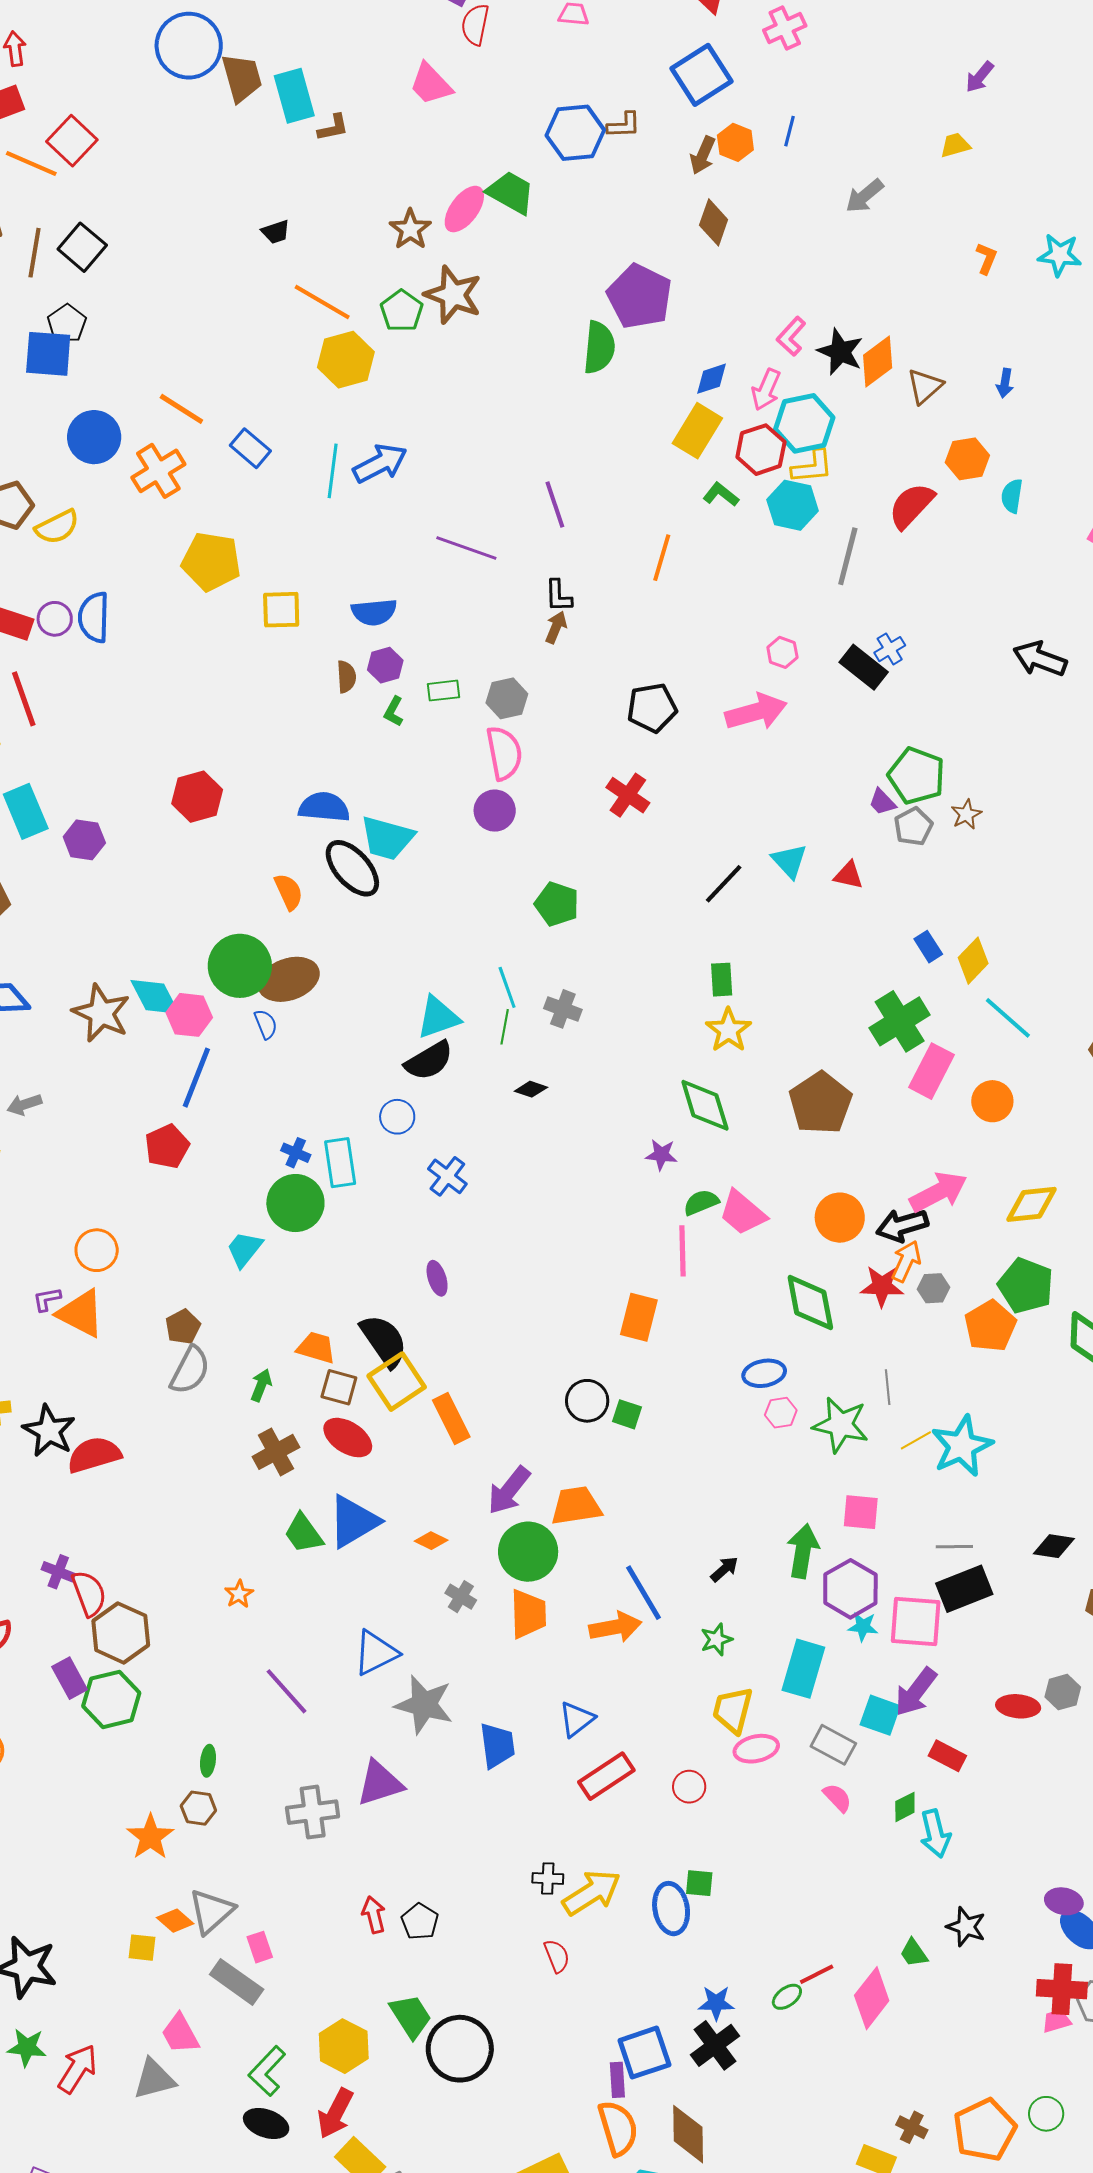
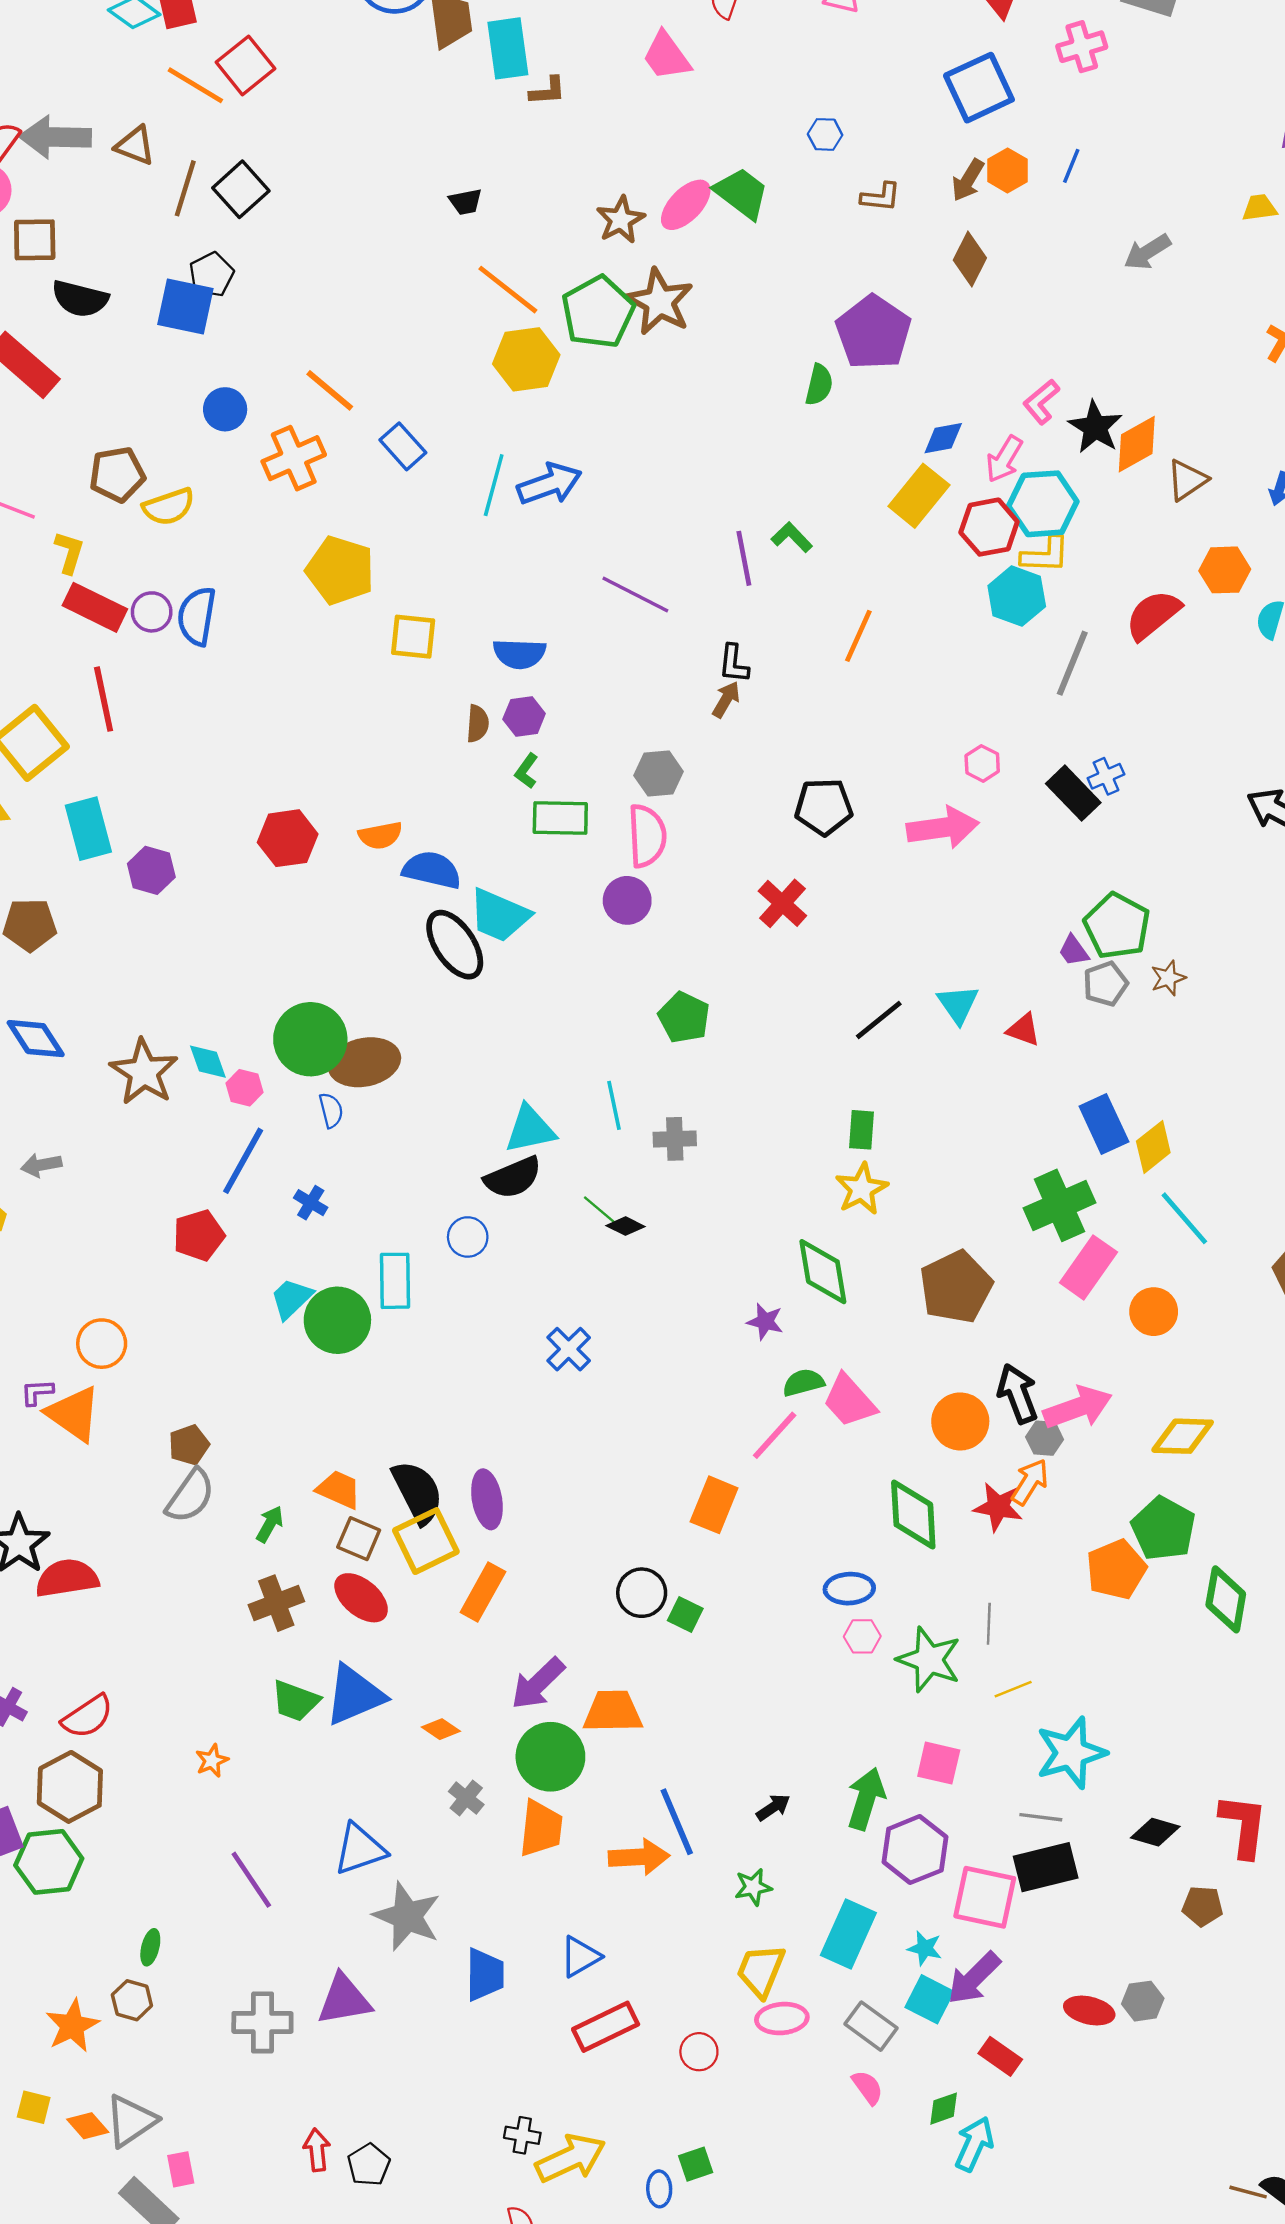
brown L-shape: (624, 125) -> (881, 197), moved
blue hexagon: (575, 133) -> (825, 134), size x0.5
green pentagon: (402, 311) -> (598, 312), size x1.5
green semicircle: (599, 347) -> (819, 385), size x0.7
blue circle: (94, 437) -> (225, 409), size x0.7
green L-shape: (721, 494) -> (792, 537), moved
green rectangle: (444, 691) -> (560, 818), moved, size x1.5
orange semicircle: (289, 892) -> (380, 835), moved, turned 96
blue rectangle: (928, 947) -> (1104, 1124), size x1.6
cyan diamond: (155, 997) -> (208, 1062), size x0.7
gray cross: (563, 1009) -> (675, 1139), turned -30
pink hexagon: (189, 1015) -> (244, 1088), size x0.7
green line: (505, 1027) -> (600, 1211), moved, turned -68
blue cross: (296, 1153) -> (311, 1203), moved
blue cross: (447, 1176) -> (569, 1349), moved
black arrow: (902, 1225) -> (1018, 1394), moved, turned 78
cyan trapezoid: (244, 1249) -> (291, 1299), moved
pink line: (683, 1251) -> (775, 1435), turned 36
purple ellipse: (437, 1278) -> (487, 1499), moved, size x1.4
gray hexagon: (933, 1288) -> (1045, 1438), moved
orange rectangle: (451, 1419) -> (483, 1592), turned 48
cyan star: (962, 1446) -> (1071, 1753), moved
green trapezoid: (303, 1533) -> (295, 1701), turned -42
red semicircle: (89, 1593) -> (88, 1717), moved, turned 69
cyan star: (863, 1627) -> (925, 1948), moved
cyan arrow: (935, 1834) -> (974, 2144), turned -150
green square: (699, 1883) -> (696, 2164), turned -32
blue ellipse: (671, 1909) -> (659, 2189), size x0.6
yellow square: (142, 1948) -> (34, 2107), moved

